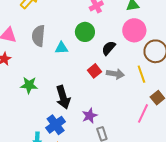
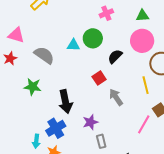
gray semicircle: (38, 36) -> (44, 55), moved, turned 115
cyan triangle: (61, 48) -> (73, 45), moved
gray arrow: (115, 74) -> (116, 97), moved, turned -138

